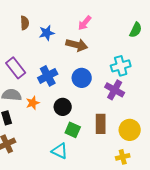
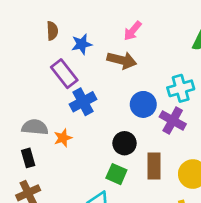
purple rectangle: (16, 68) -> (64, 74), moved
blue circle: (82, 78) -> (143, 104), moved
black circle: (63, 107) -> (125, 143), moved

